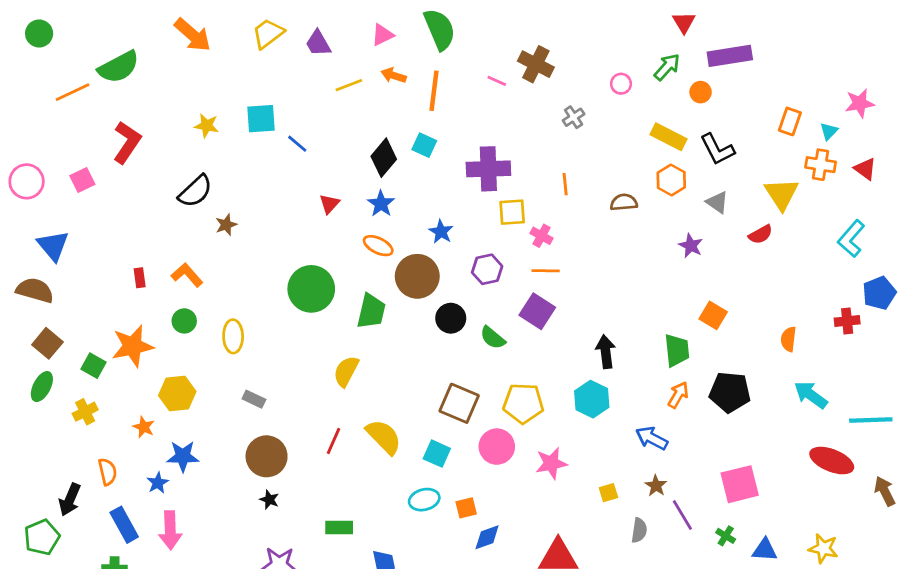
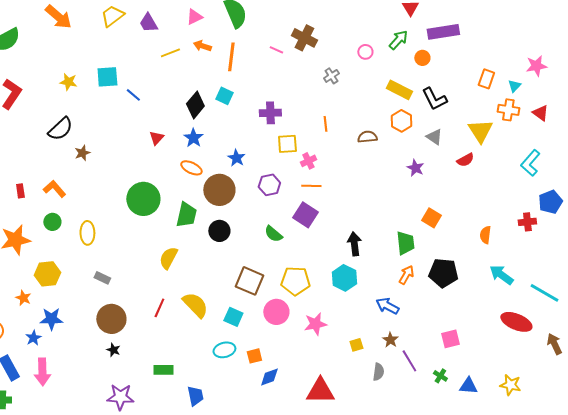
purple cross: (488, 169) -> (270, 113), size x0.7
pink cross: (541, 236) -> (308, 161), turned 35
black circle: (451, 318) -> (219, 231), moved
cyan line: (871, 420) -> (544, 293), turned 32
pink square: (740, 484) -> (450, 339), size x0.7

